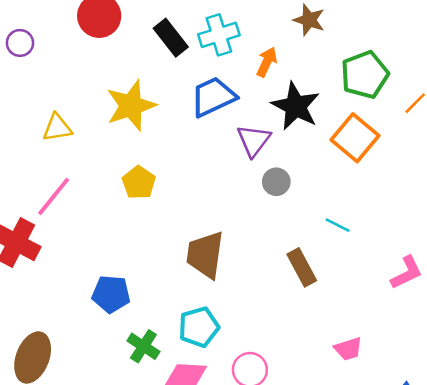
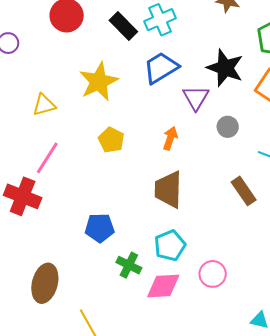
orange arrow: (267, 62) -> (170, 138), moved
gray circle: (276, 182) -> (228, 127), moved

